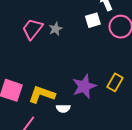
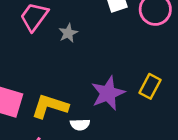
gray star: (56, 29) -> (68, 33), moved

